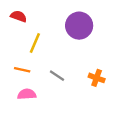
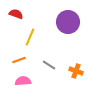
orange line: (22, 70) -> (19, 60), turned -32
orange cross: (97, 78) -> (76, 71), moved

